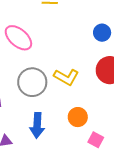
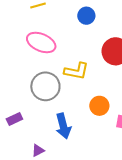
blue circle: (102, 33) -> (86, 16), moved
pink ellipse: (18, 38) -> (41, 42), moved

